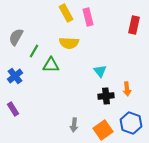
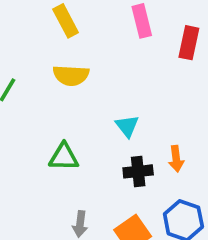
pink rectangle: (88, 17) -> (142, 21), moved
green triangle: (51, 65) -> (64, 157), moved

